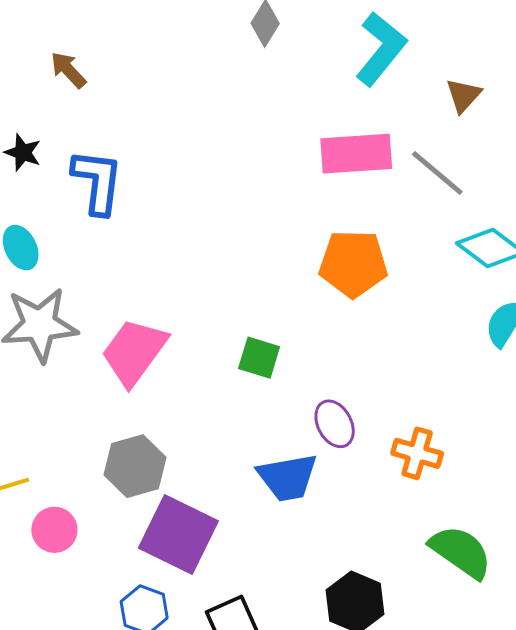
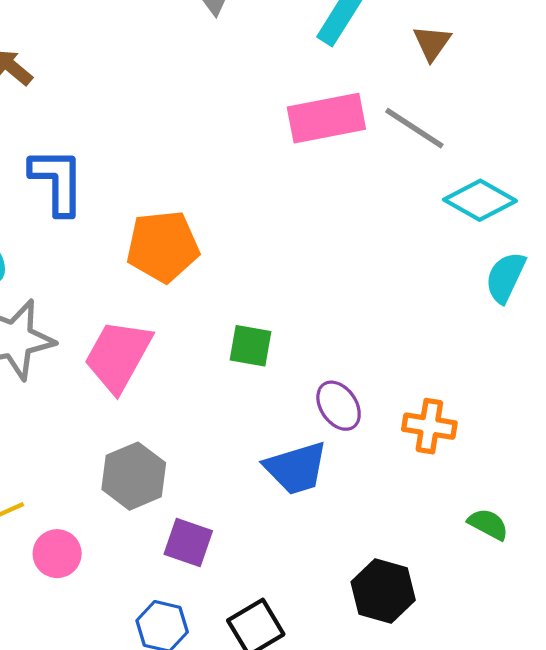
orange pentagon: (353, 264) -> (163, 246), moved
purple square: (178, 535) -> (188, 543), size x0.6
green semicircle: (461, 552) -> (488, 524), size x0.6

